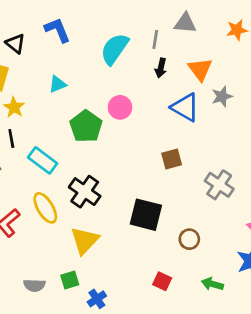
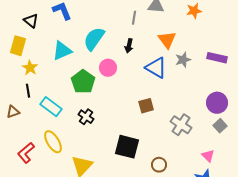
cyan semicircle: (115, 49) -> (94, 39), moved
black arrow: (161, 68) -> (129, 46), moved
cyan triangle: (57, 84) -> (62, 51), size x1.5
black cross: (85, 192) -> (86, 117), moved, size x0.7

